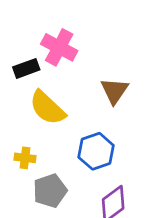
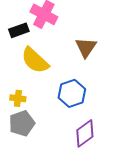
gray pentagon: (50, 191) -> (22, 123), moved

